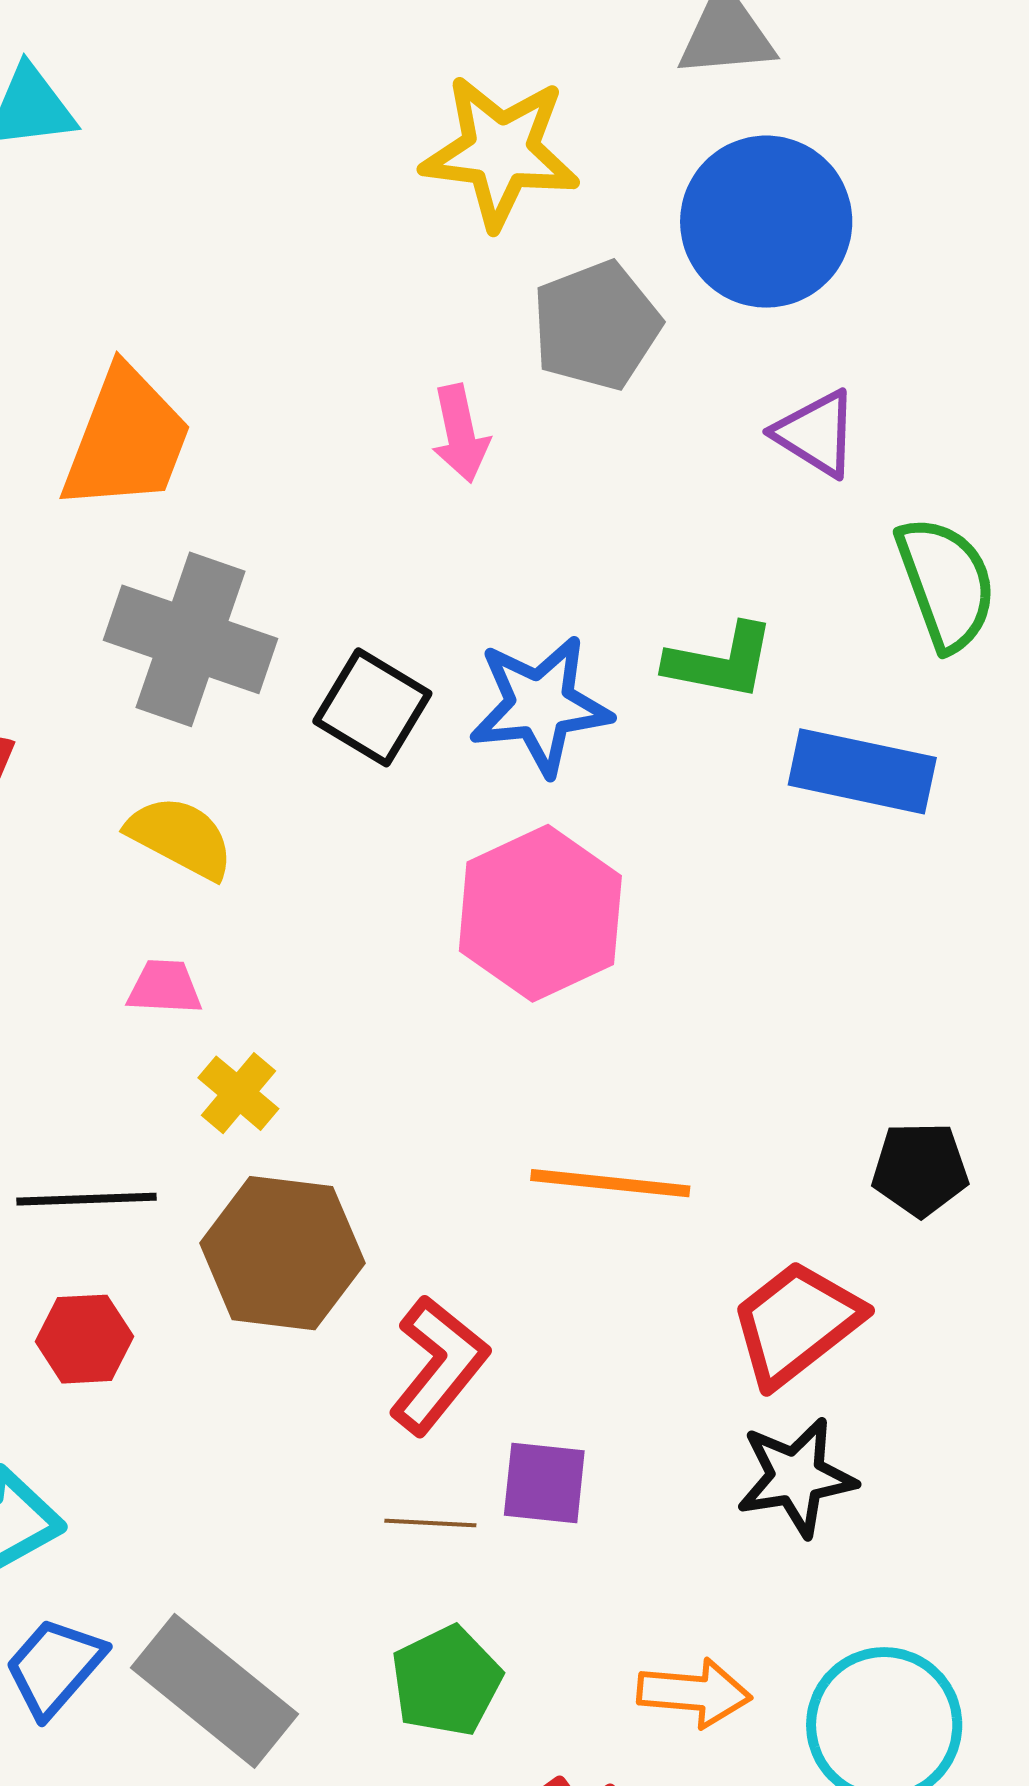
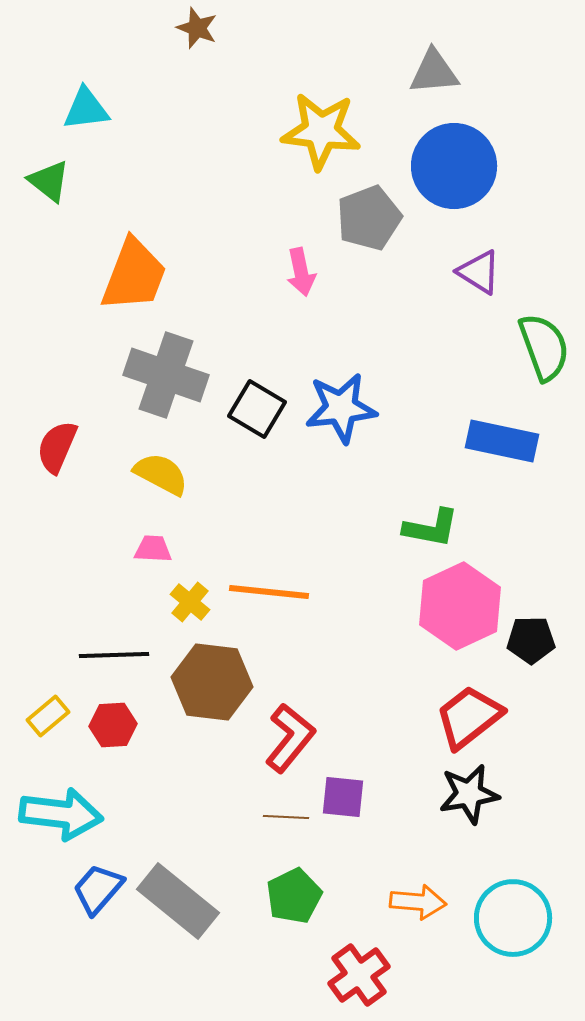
green L-shape: (720, 661) -> (431, 528), moved
pink hexagon: (540, 913) -> (460, 606), moved
orange line: (610, 1183) -> (269, 592), moved

